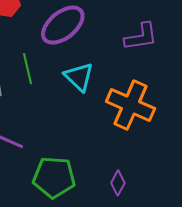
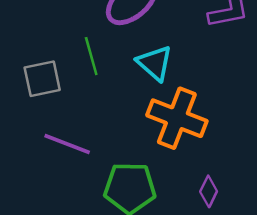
orange cross: (131, 105) -> (177, 118), moved

